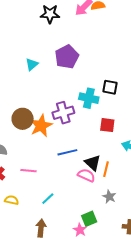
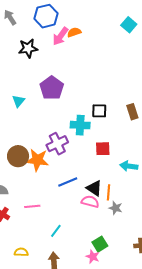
orange star: (41, 126) -> (37, 160), turned -30
gray star: (109, 197) -> (116, 208), moved
yellow semicircle: (12, 200) -> (21, 252), moved

